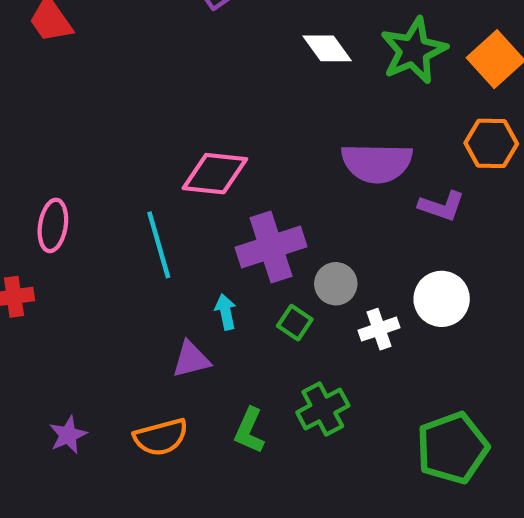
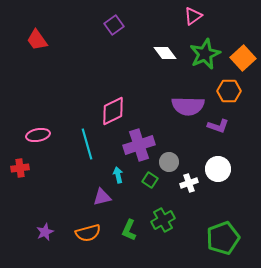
orange hexagon: (491, 143) -> (229, 91), moved
pink diamond: (215, 174) -> (113, 111), turned -32
pink ellipse: (53, 225) -> (38, 135), turned 70

